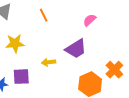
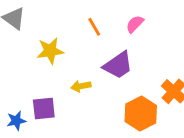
orange line: (44, 15) -> (94, 27), moved
yellow star: (15, 43) -> (50, 51), moved

